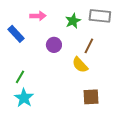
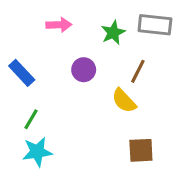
blue rectangle: (16, 34) -> (22, 73), moved
cyan star: (24, 98) -> (37, 152), turned 30

